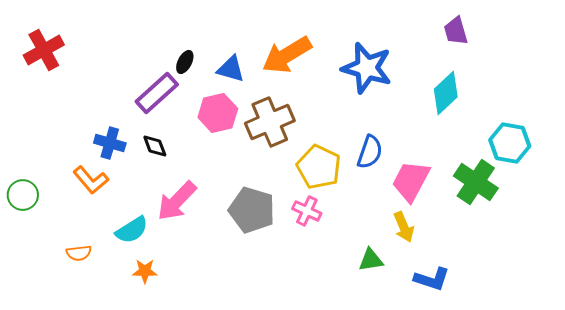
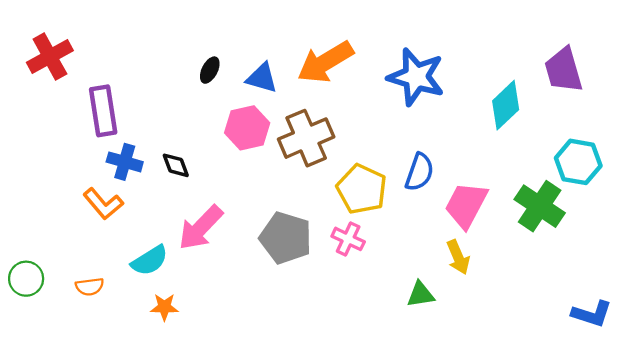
purple trapezoid: (456, 31) -> (563, 70), moved, size x1.4
purple rectangle: (157, 93) -> (103, 111), moved, turned -57
green circle: (23, 195) -> (26, 279), moved
blue L-shape: (432, 279) -> (592, 314), moved

